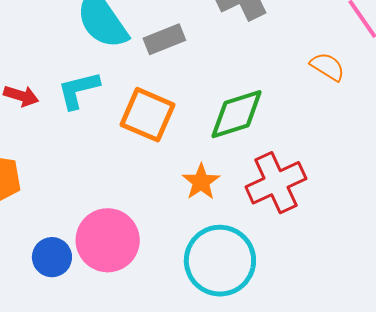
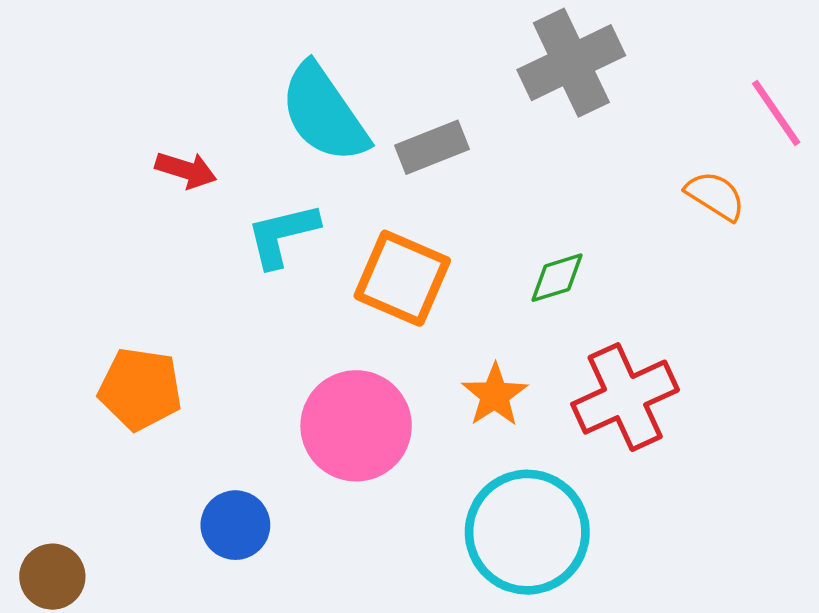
red arrow: (21, 96) -> (186, 170), moved
green diamond: (237, 114) -> (557, 278), size x0.6
pink circle: (108, 240) -> (356, 426), moved

